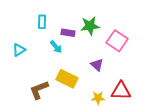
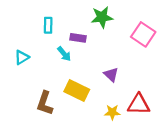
green star: (90, 26) -> (102, 17), moved
pink square: (117, 41) -> (143, 34), moved
brown L-shape: (39, 90) -> (45, 103), turned -50

